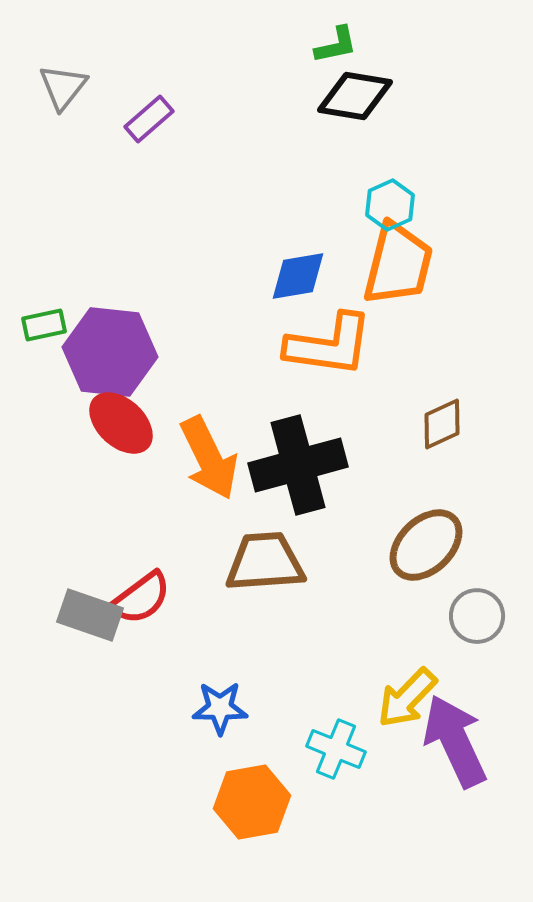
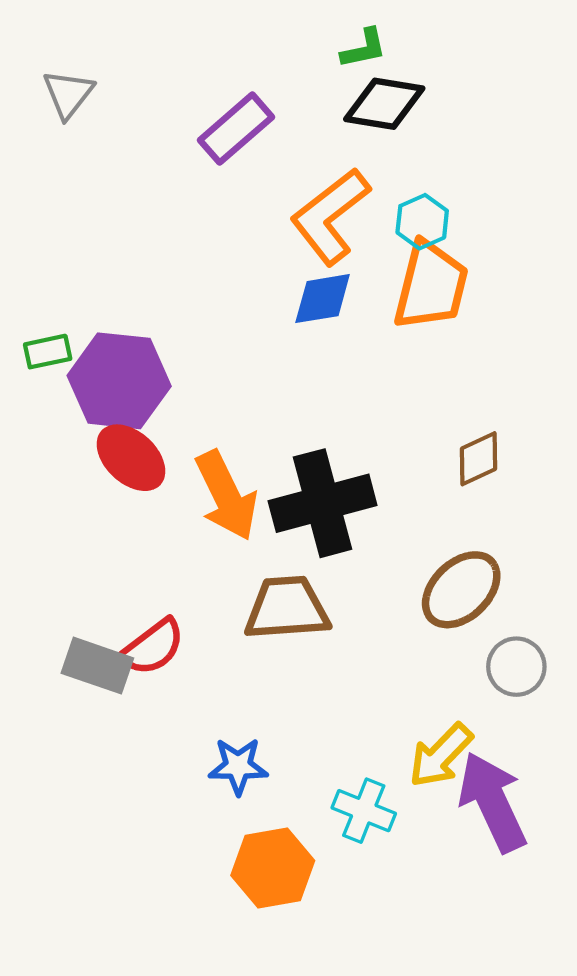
purple rectangle: (149, 119) -> (236, 129), moved, size x1.4
orange L-shape: (329, 345) -> (330, 216), moved, turned 134

